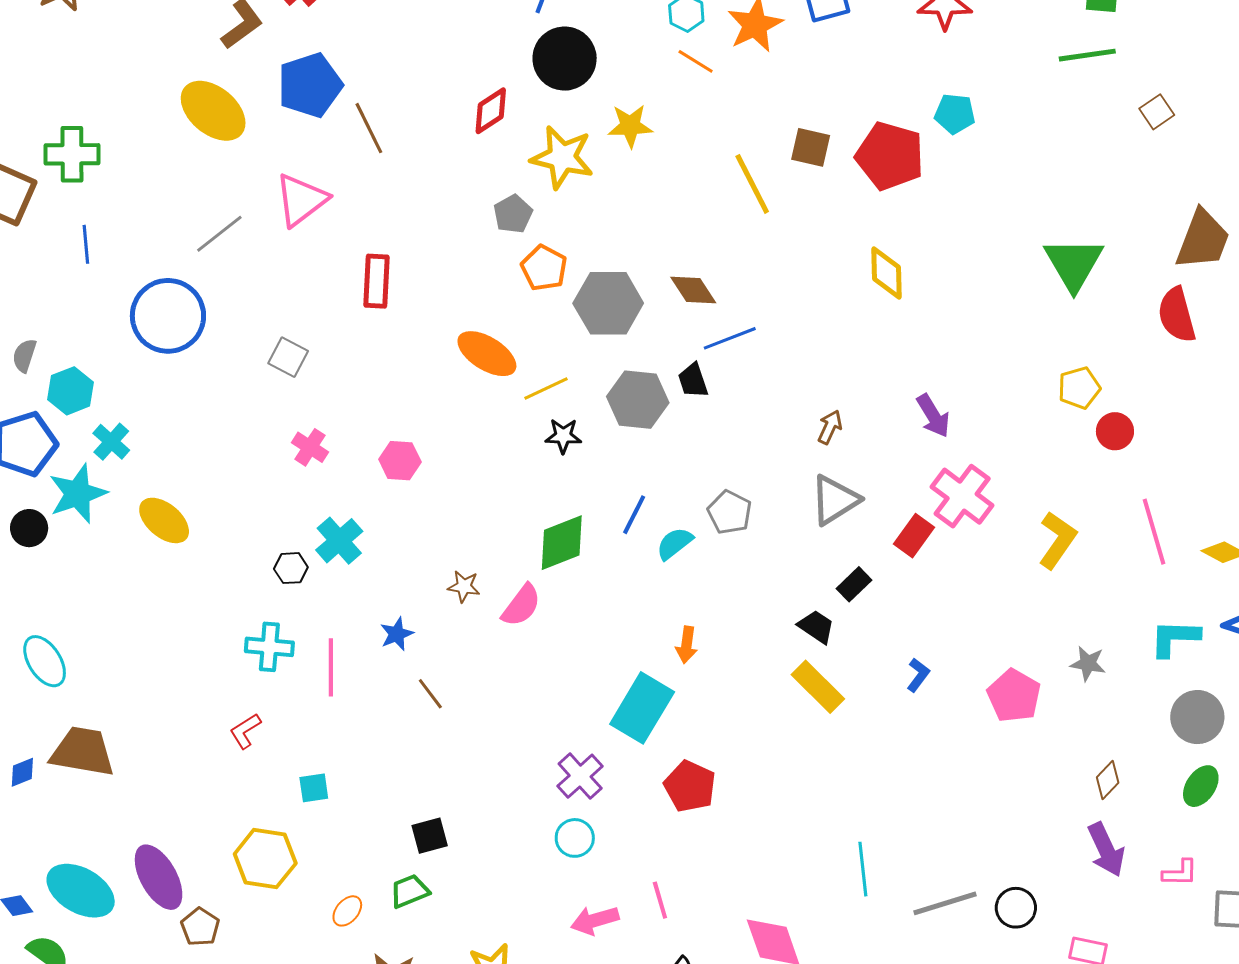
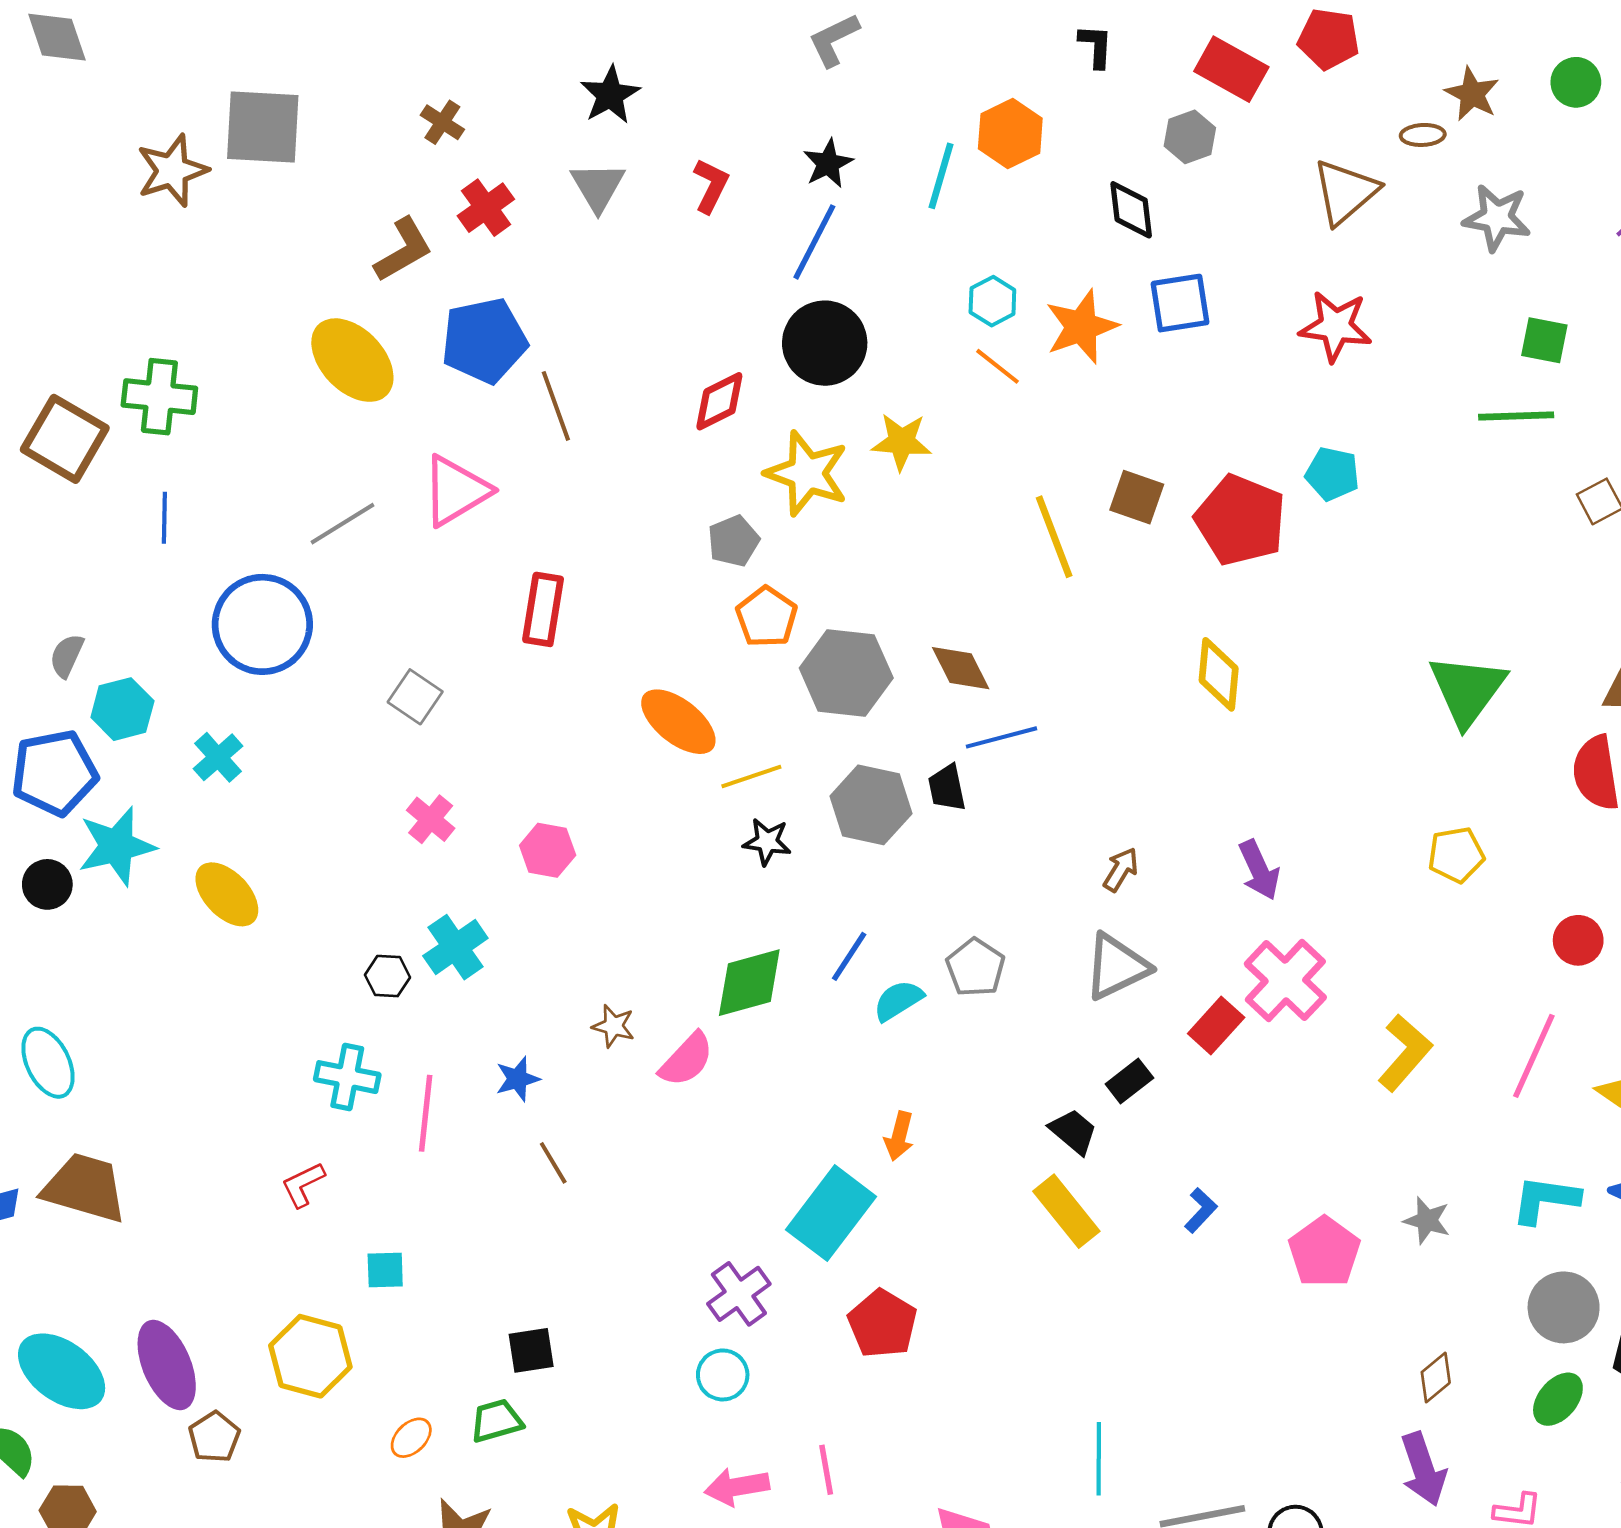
red circle: (1115, 431) -> (1578, 940), moved
cyan cross: (111, 442) -> (218, 757), moved
pink line: (1154, 532) -> (1534, 1056), turned 34

